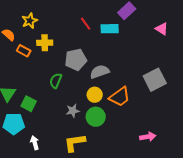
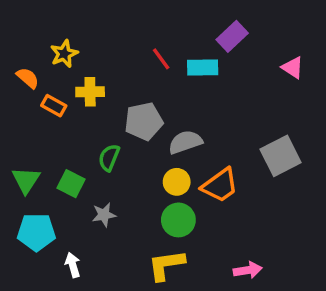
green square: (29, 104) -> (71, 184), moved
gray star: (73, 111) -> (104, 215), moved
pink arrow: (148, 137) -> (248, 270), moved
yellow L-shape: (75, 143) -> (166, 265), moved

